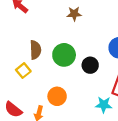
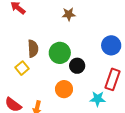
black circle: (90, 65) -> (77, 66), moved
orange circle: (57, 96) -> (64, 89), moved

